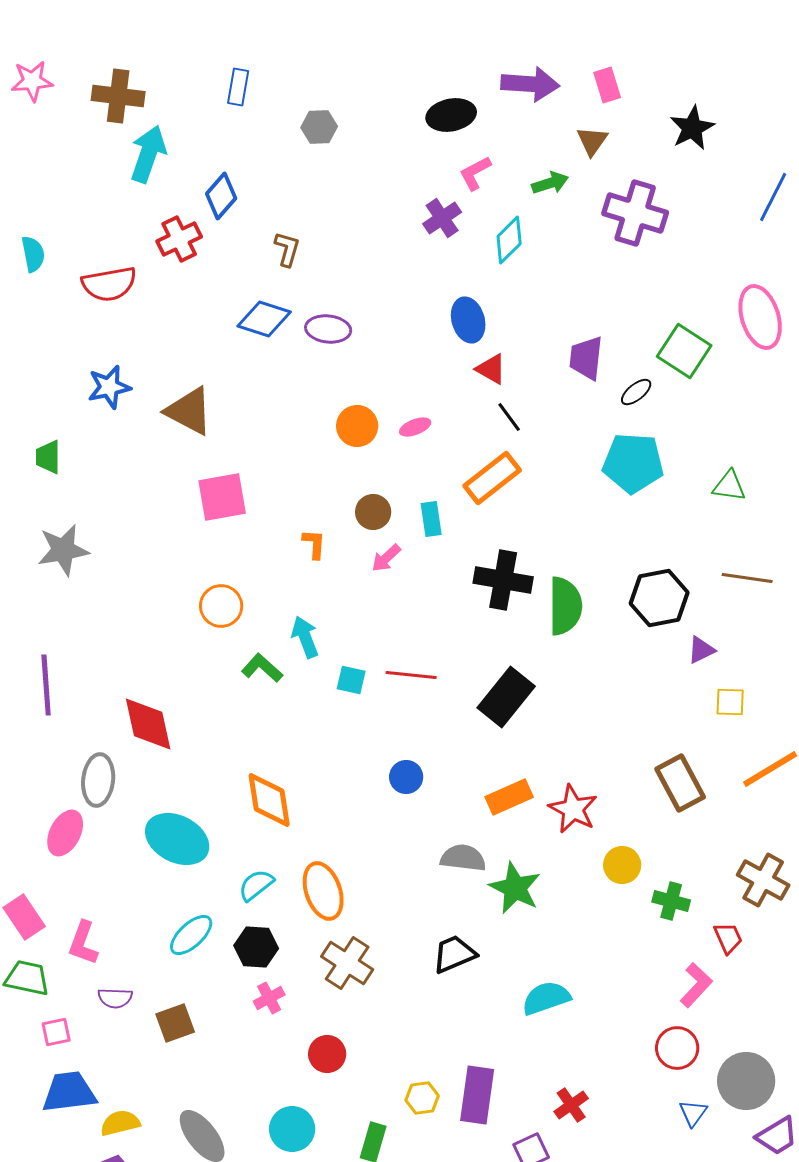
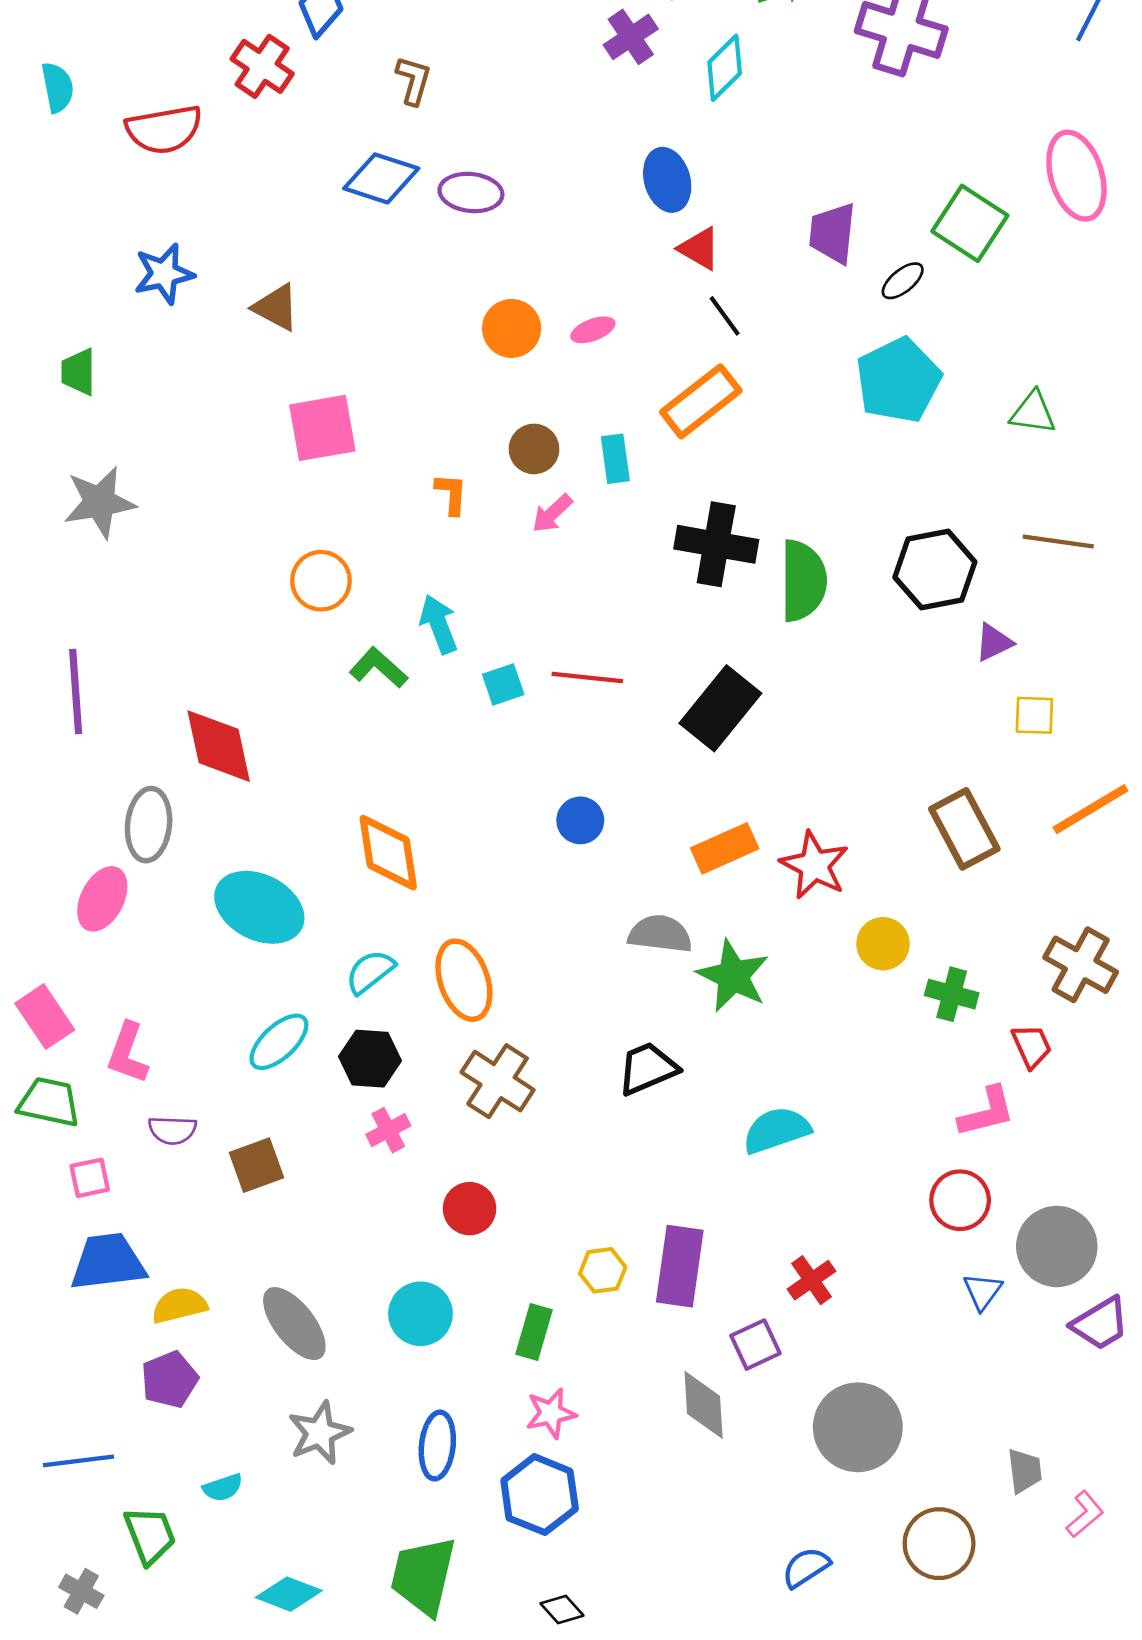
red cross: (179, 239) -> (262, 66), turned -30
brown triangle: (189, 411) -> (276, 307), size x0.7
cyan pentagon: (633, 463) -> (898, 380), turned -30
cyan square: (351, 680) -> (503, 684), turned -32
pink L-shape: (696, 985) -> (987, 1112), turned 33

